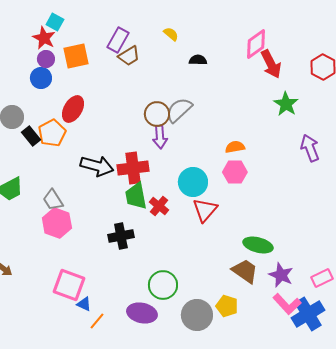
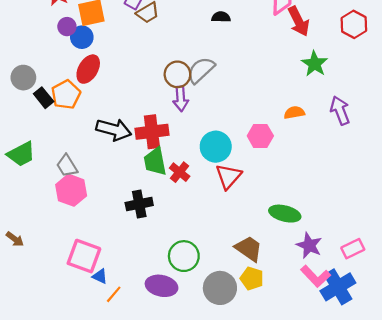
purple circle: (46, 59) -> (67, 27), moved
blue circle: (41, 78) -> (82, 37), moved
orange semicircle: (235, 147) -> (294, 113), moved
brown trapezoid: (245, 271) -> (249, 249), moved

